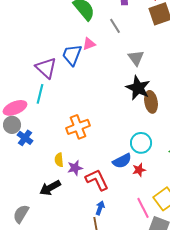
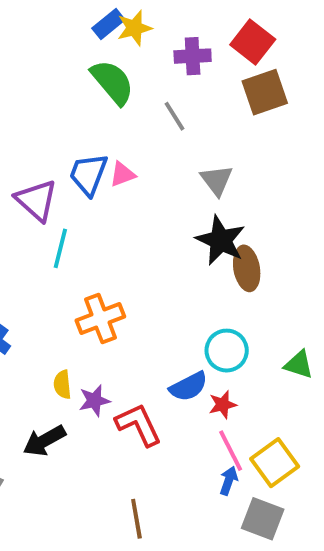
pink triangle: (89, 44) -> (122, 174), moved
cyan line: (40, 94) -> (60, 248), moved
blue arrow: (100, 208) -> (229, 481), moved
pink line: (143, 208) -> (231, 451), moved

